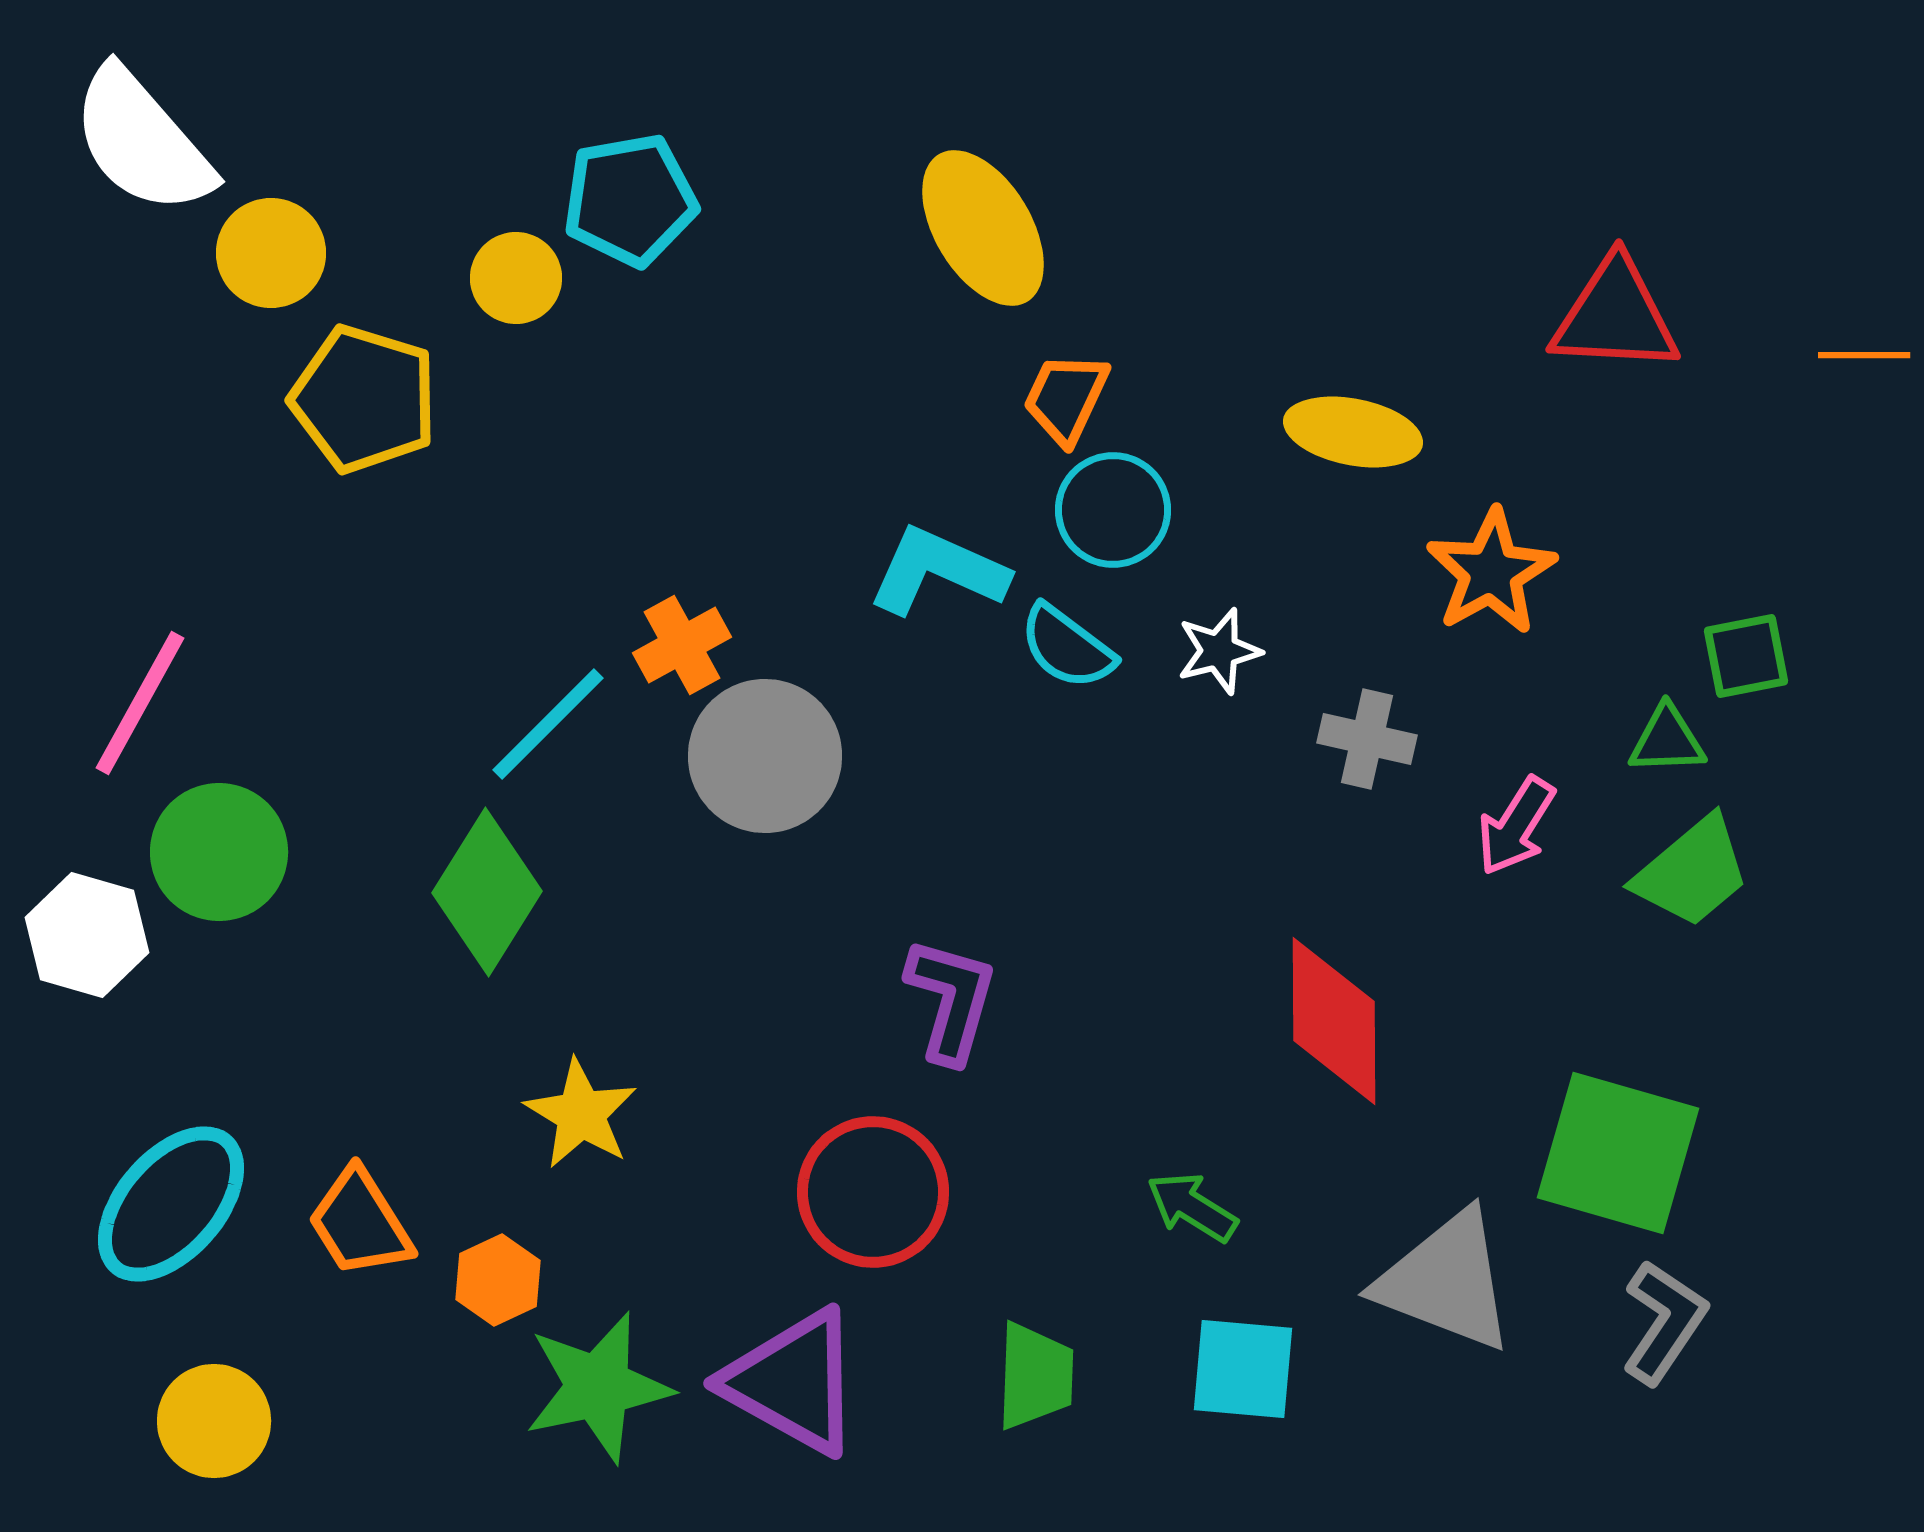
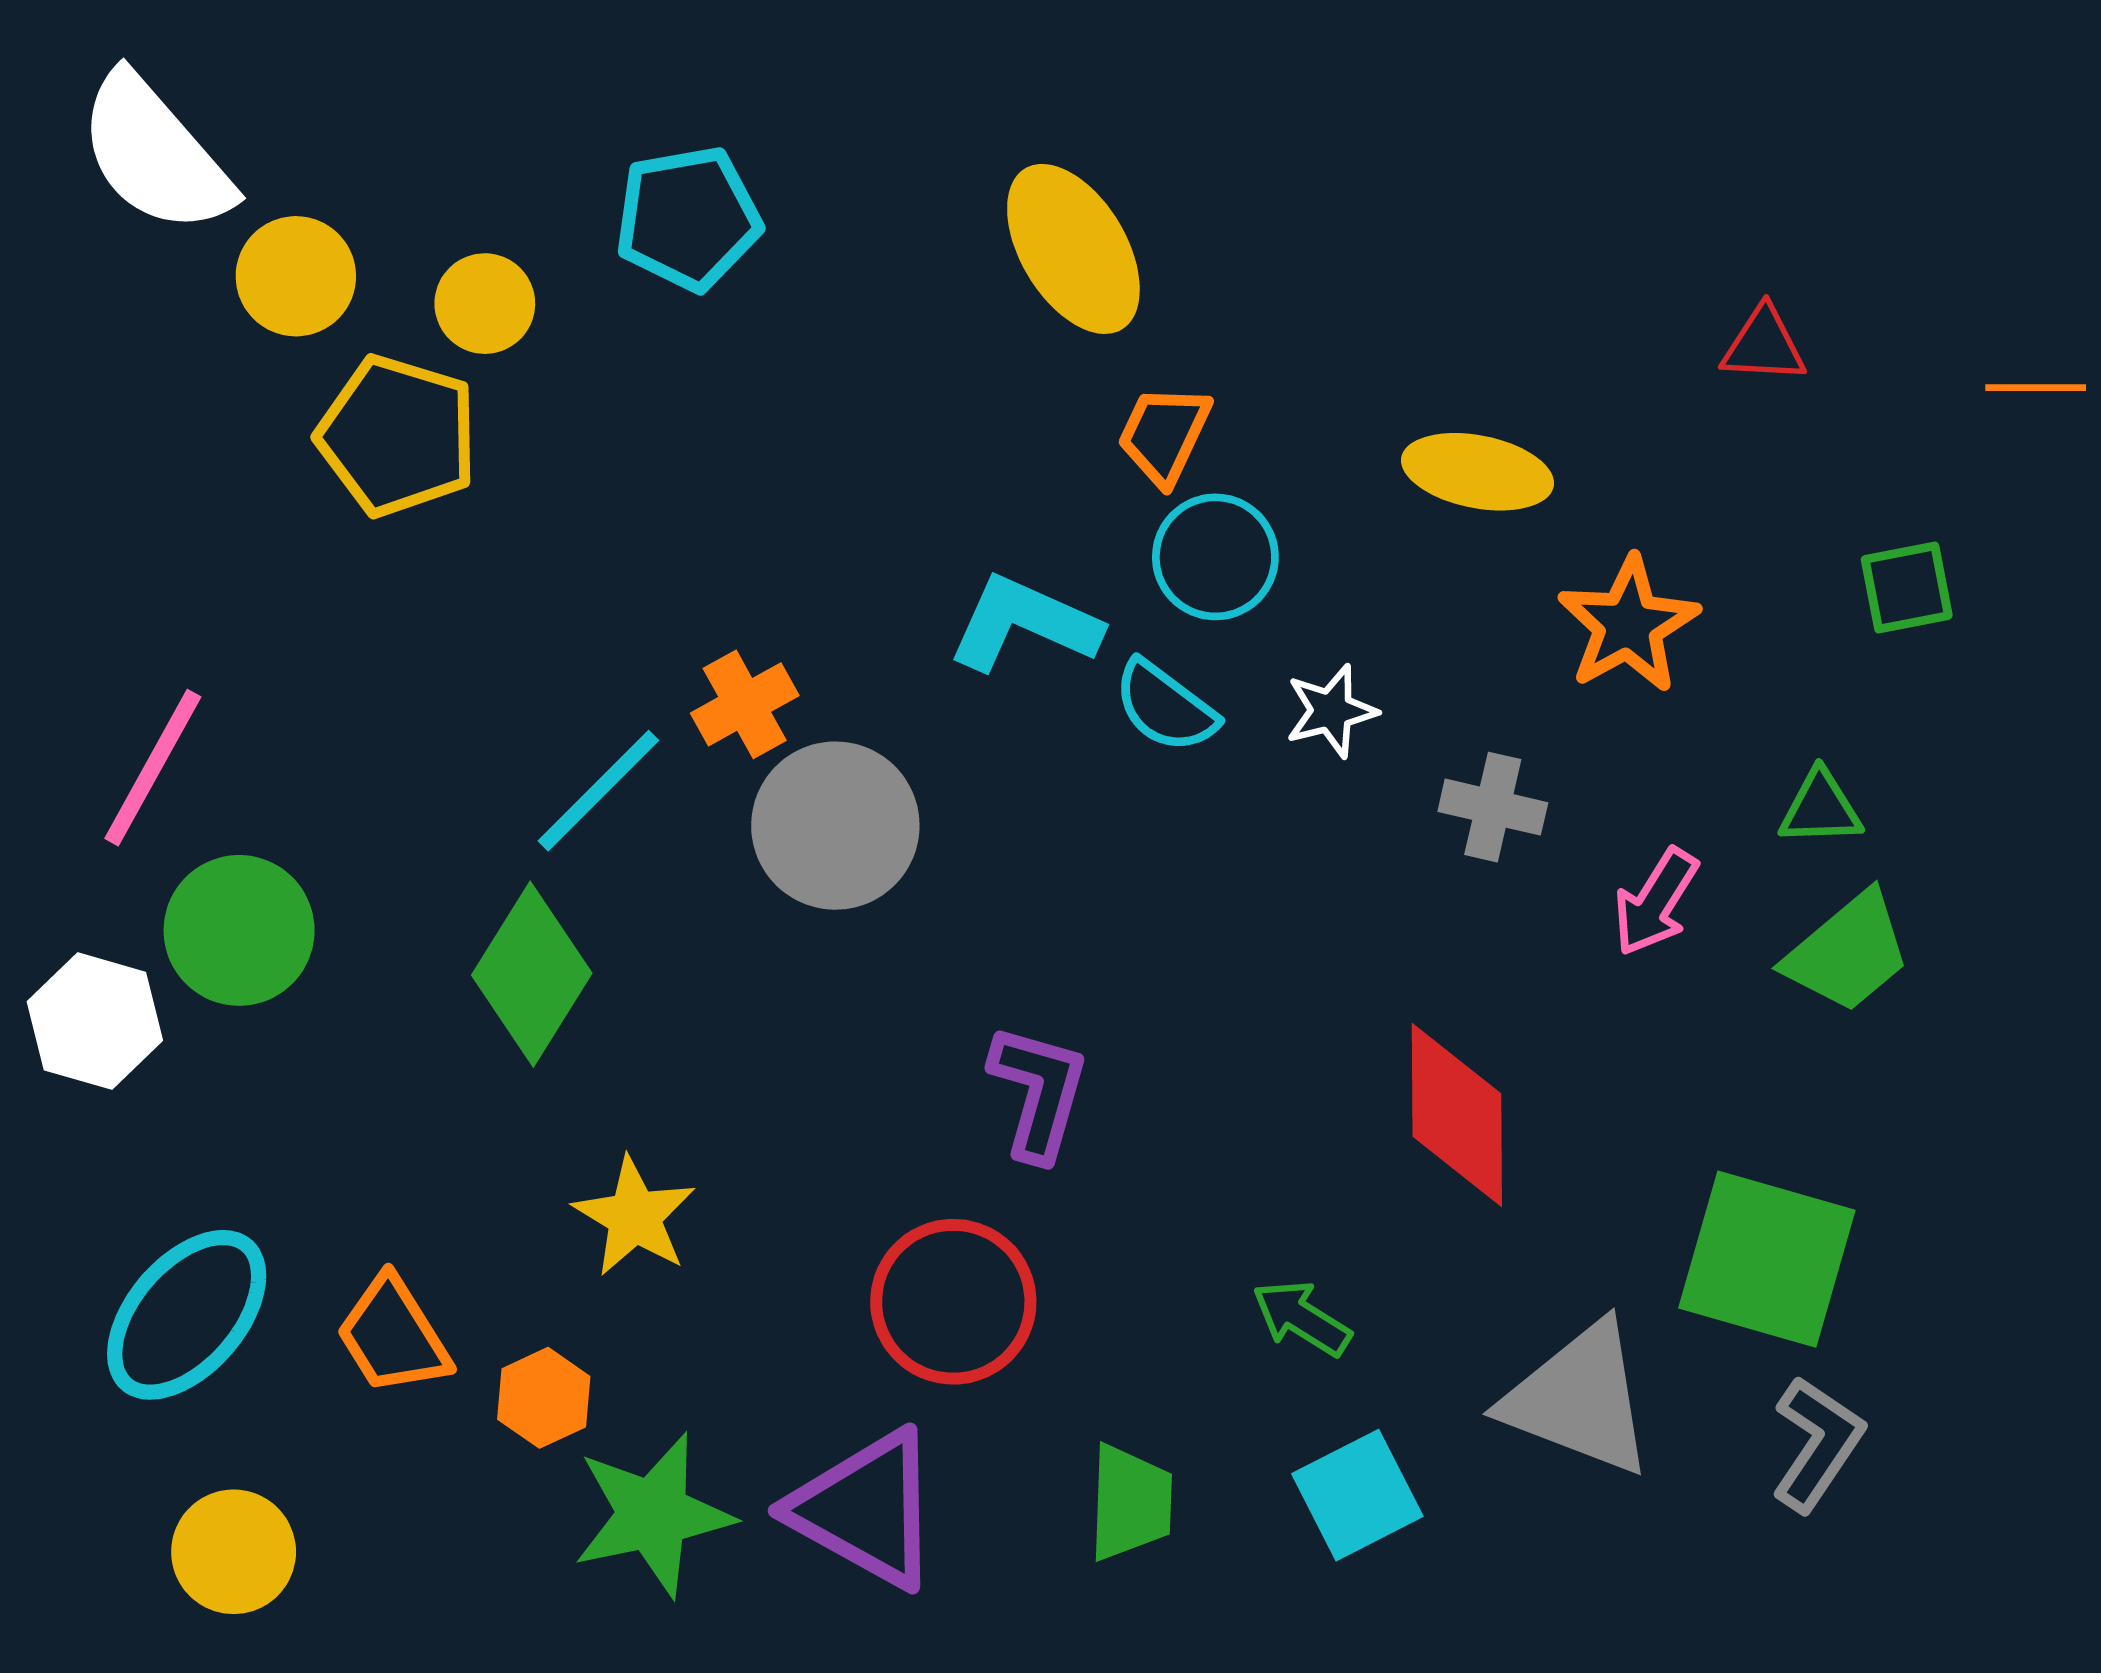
yellow circle: (516, 278) -> (485, 304), moved
red triangle: (1615, 316) -> (1764, 345), size x0.6
green square: (1746, 656) -> (1907, 588), moved
cyan square: (1243, 1369) -> (1357, 1495), turned -32

